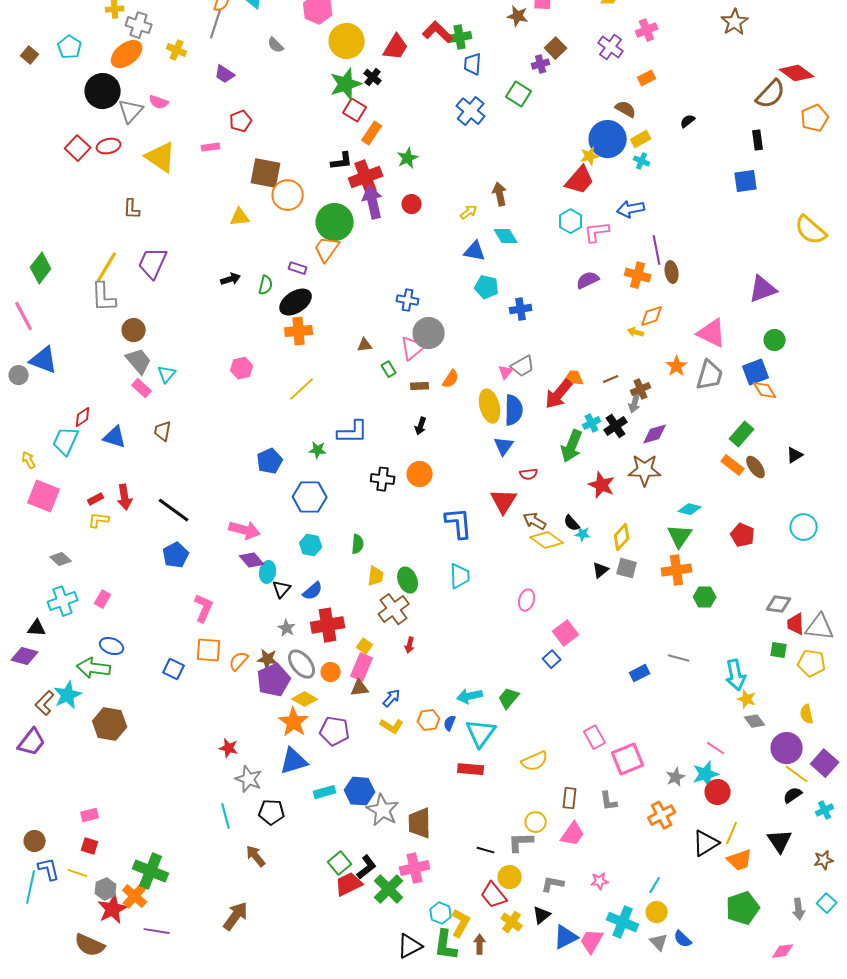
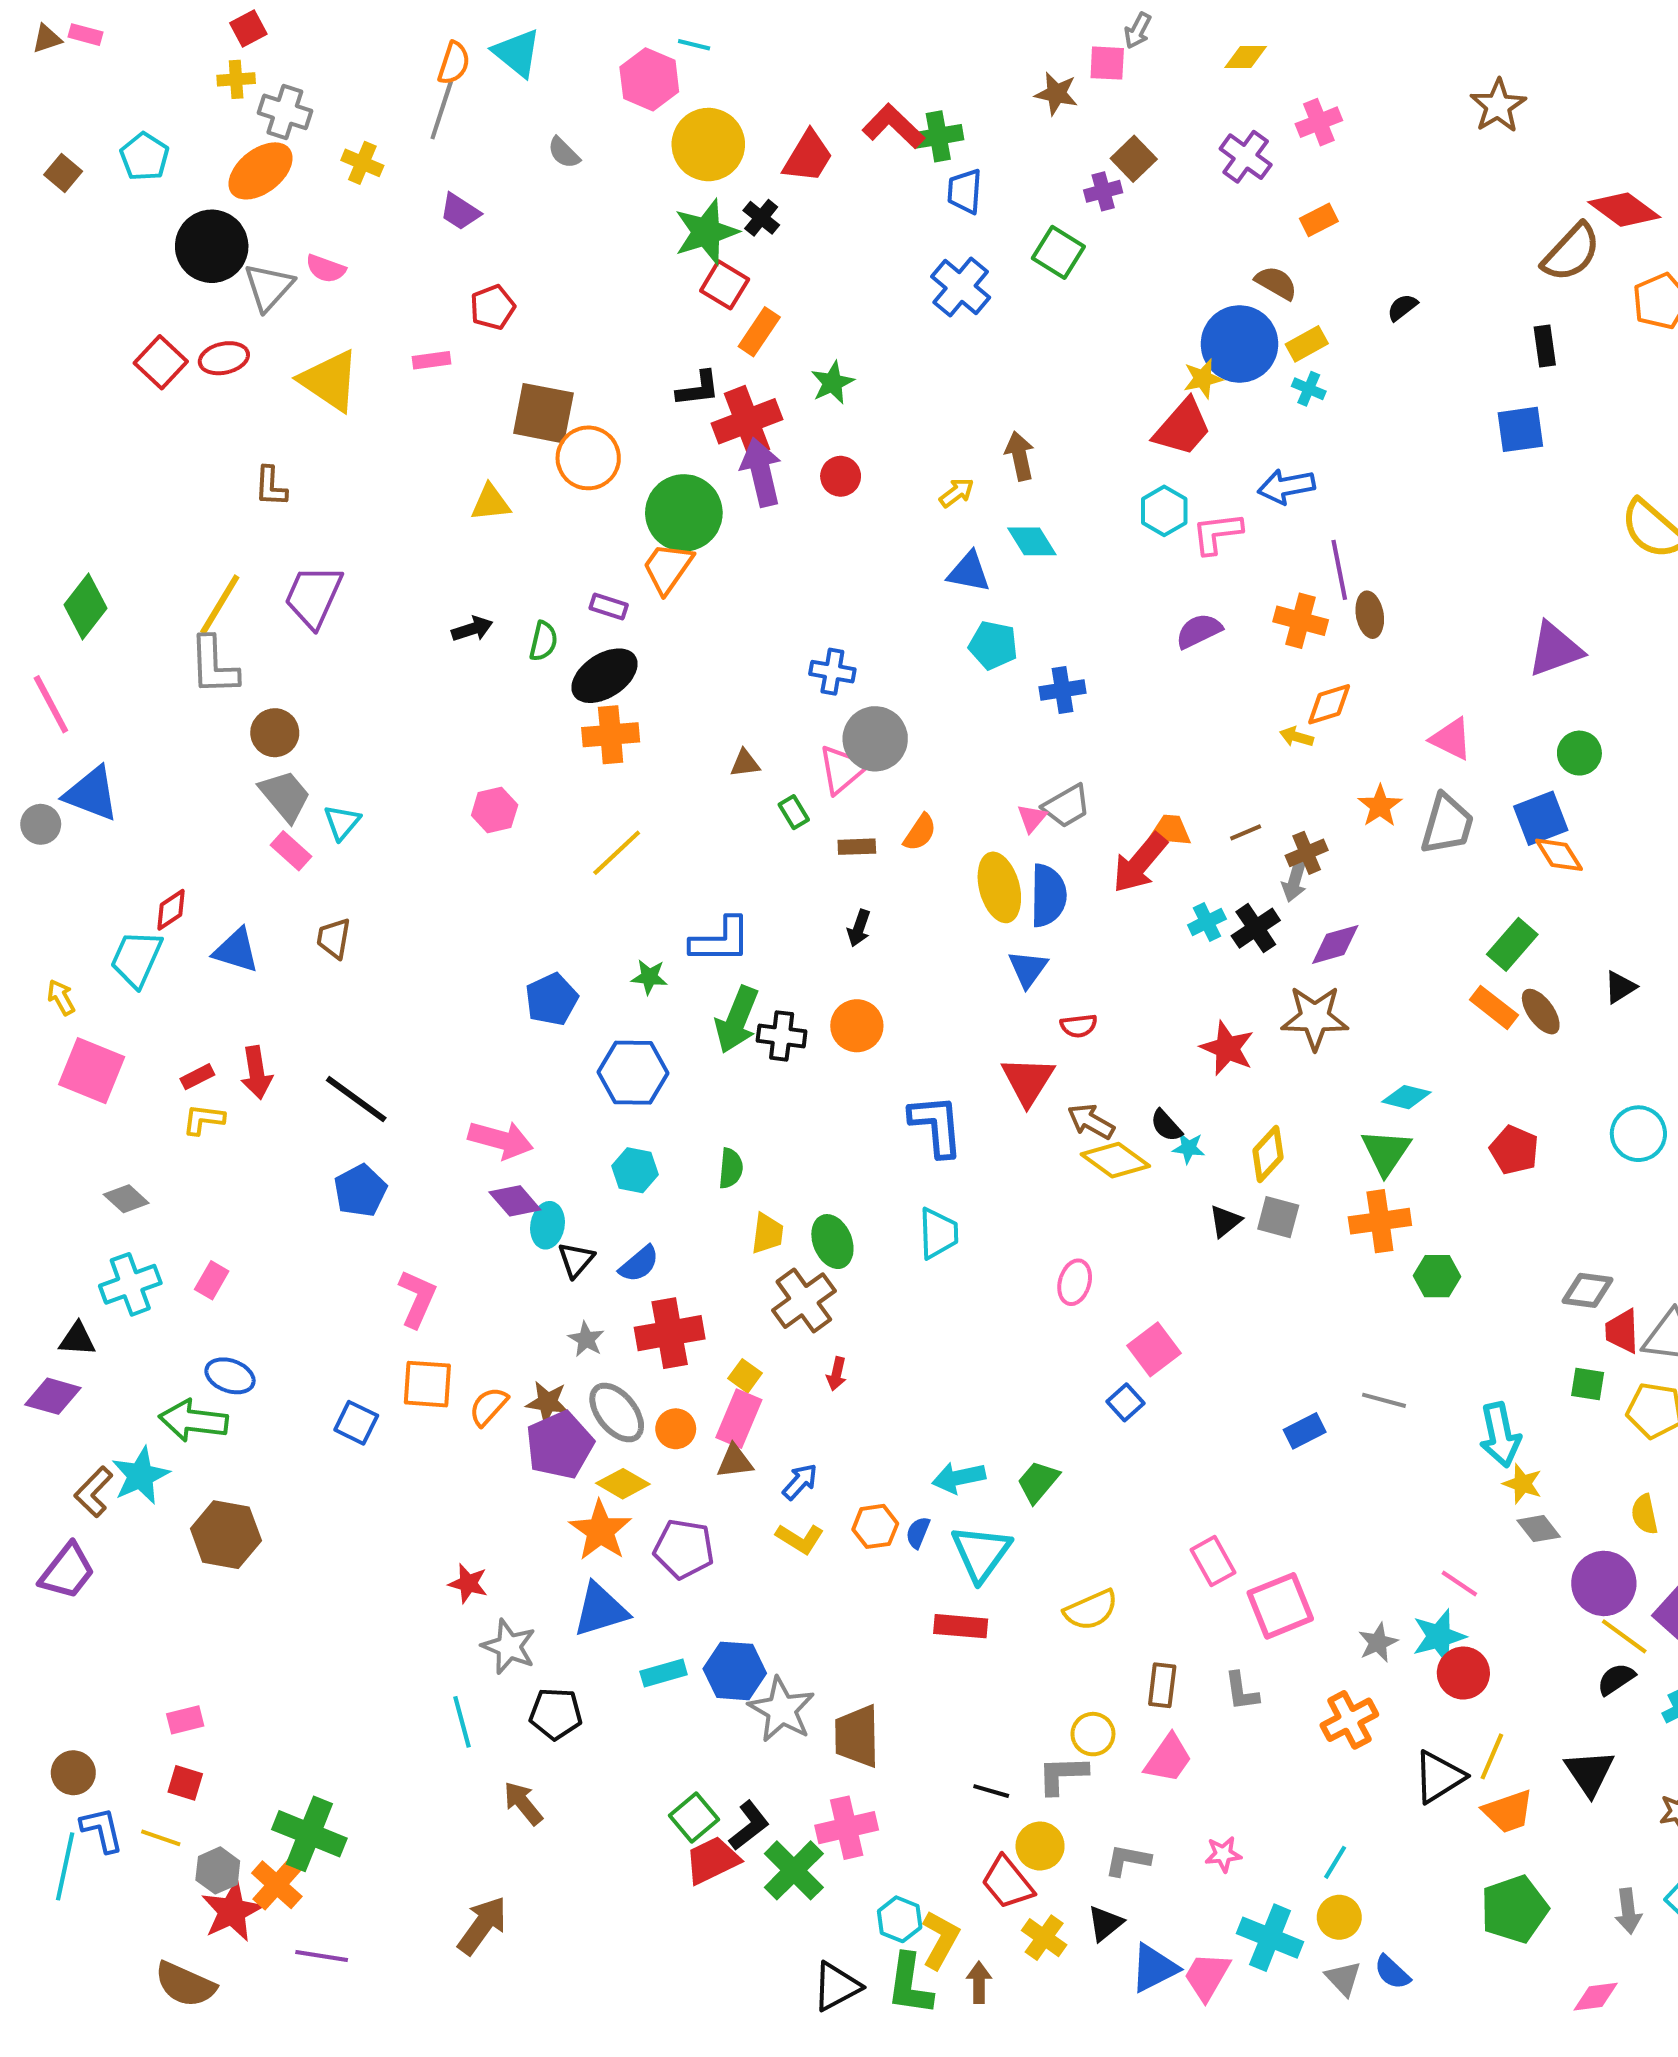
pink triangle: (712, 333) -> (1451, 739), size x0.7
green arrow: (572, 446) -> (737, 1020), moved

